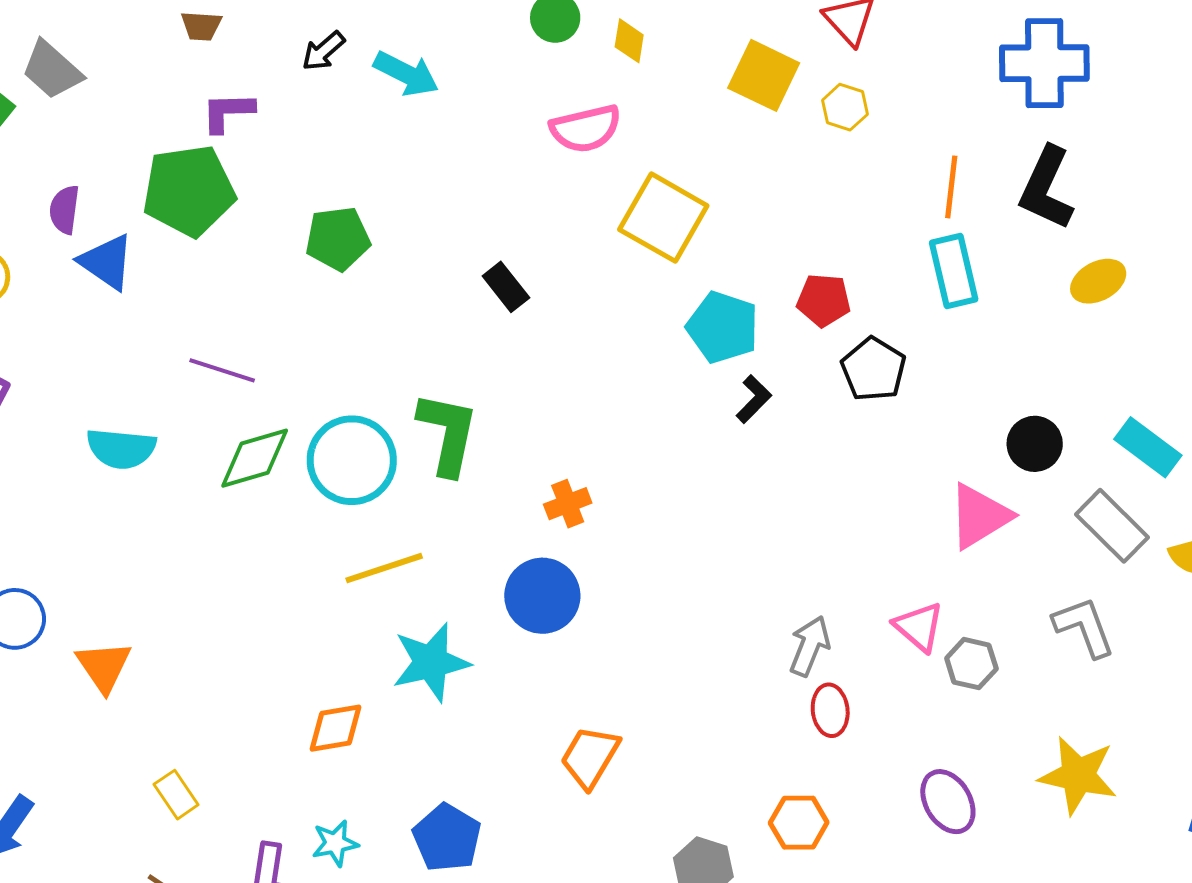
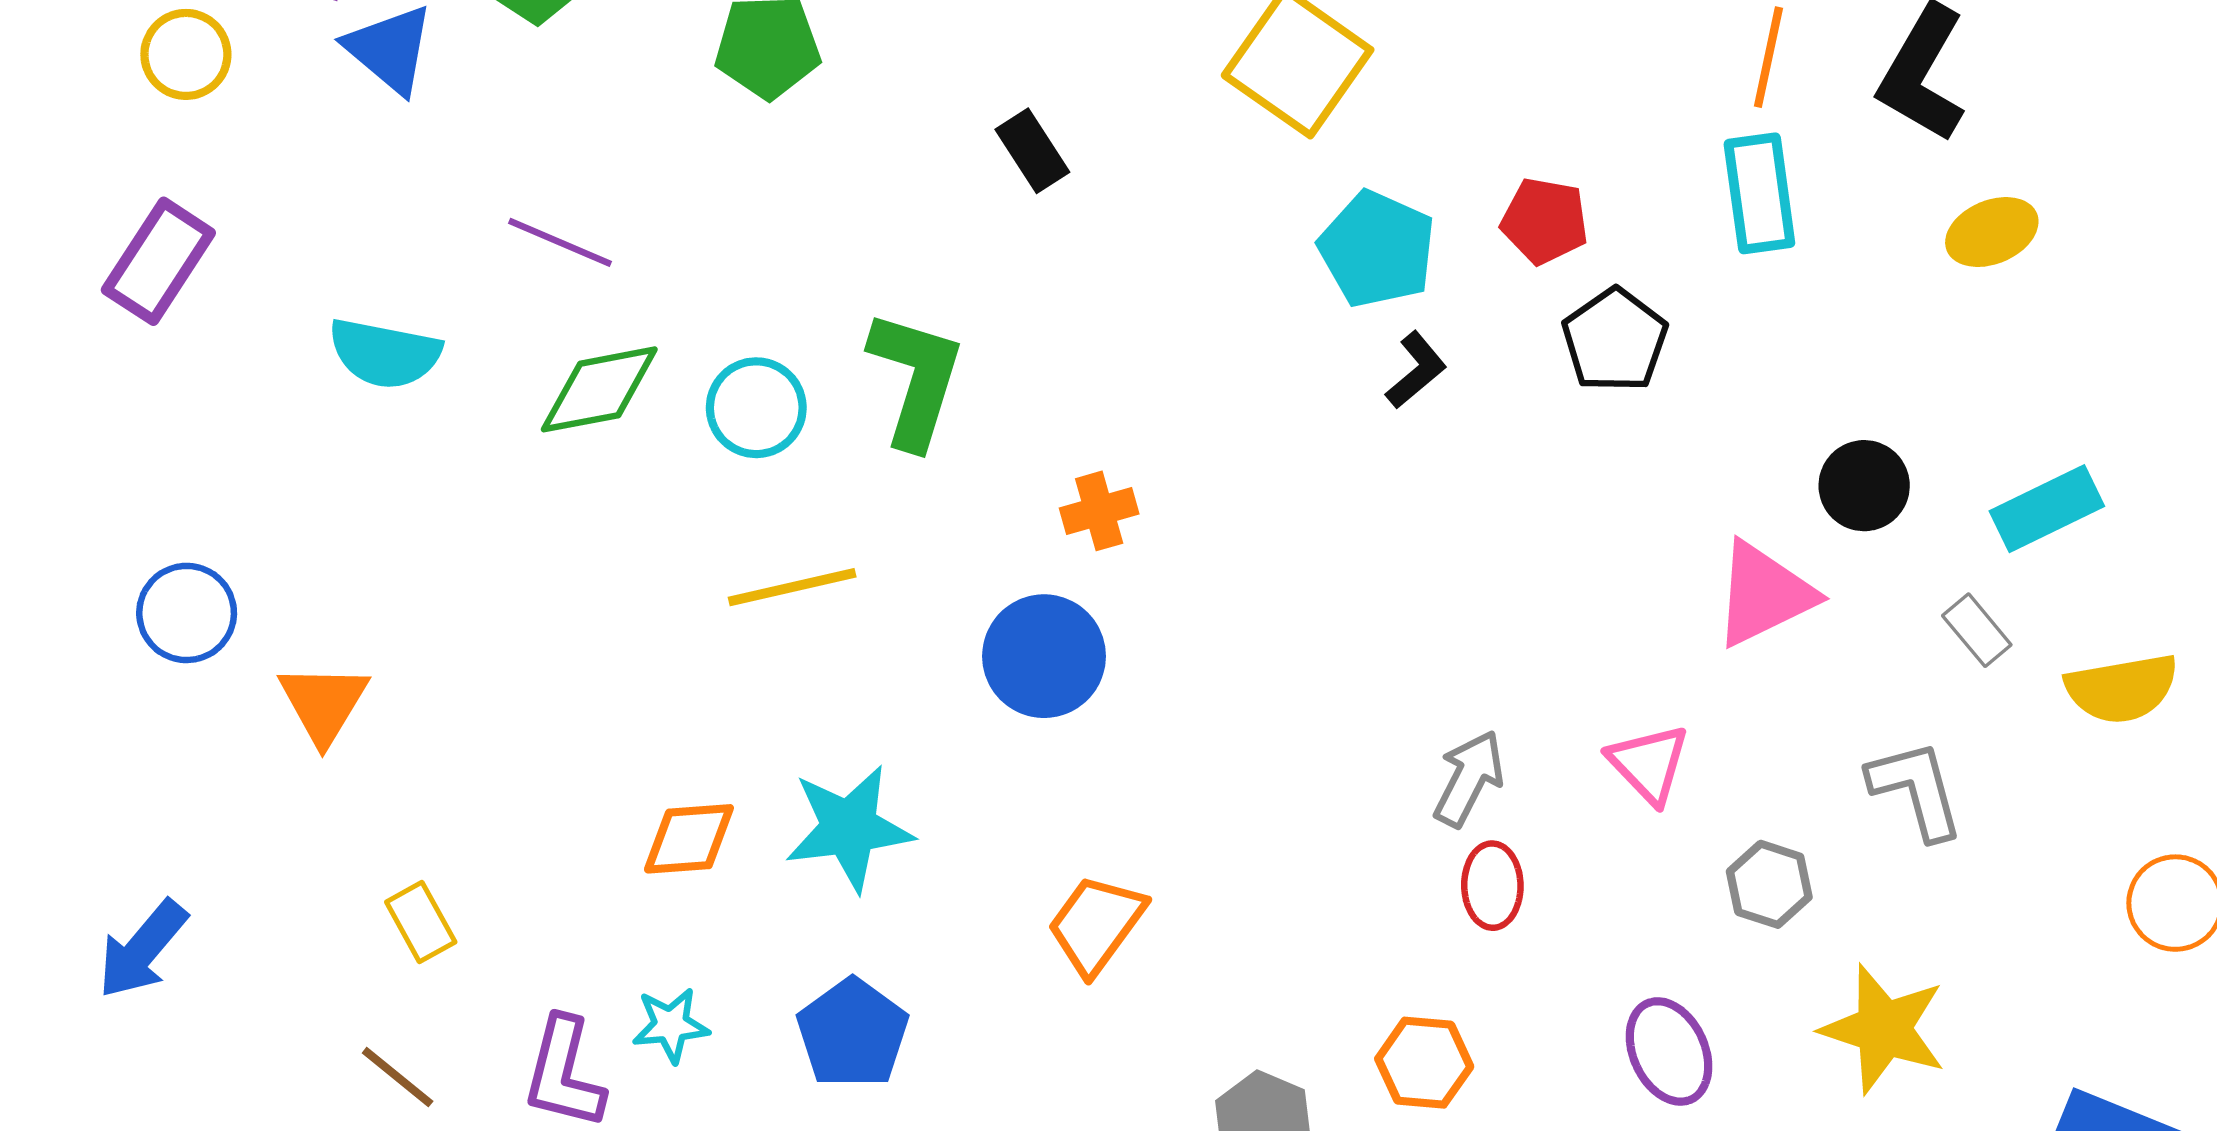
cyan rectangle: (1148, 447) -> (2047, 509), turned -68
cyan circle: (352, 460) -> (756, 408), size x0.7
gray rectangle: (1112, 526) -> (1977, 630), size x0.6
cyan star: (431, 662) -> (849, 828), moved
gray hexagon: (971, 664) -> (1769, 884), moved

